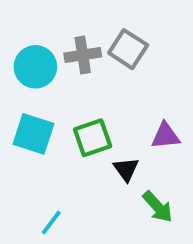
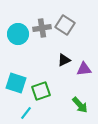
cyan square: (33, 134) -> (16, 83), moved
green square: (93, 138) -> (41, 91), moved
black triangle: (126, 169) -> (64, 60), moved, turned 40

